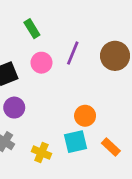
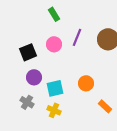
green rectangle: (32, 29) -> (54, 14), moved
cyan square: (76, 142) -> (55, 88), moved

